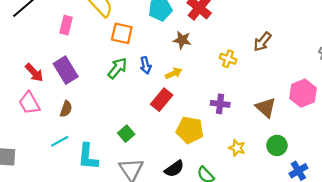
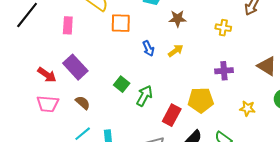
green arrow: (117, 68) -> (144, 96), moved
red rectangle: (162, 100) -> (172, 115), moved
pink trapezoid: (29, 103) -> (48, 104), turned -45
brown semicircle: (66, 109) -> (83, 103), turned -56
green square: (126, 134) -> (122, 84), moved

